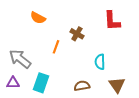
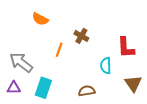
red L-shape: (112, 21) -> (126, 48), moved
brown triangle: (117, 85) -> (133, 84), moved

